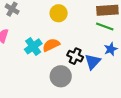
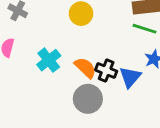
orange semicircle: (51, 45) -> (85, 68), moved, turned 72

